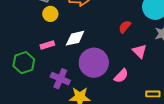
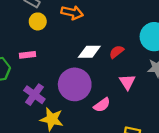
white diamond: (75, 38) -> (89, 52), moved

